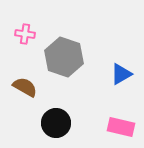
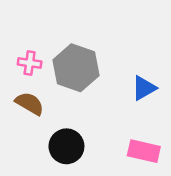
pink cross: (25, 34) -> (30, 63), moved

